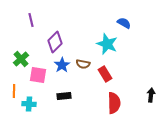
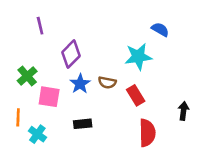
cyan star: (107, 44) -> (138, 57), turned -30
black arrow: (151, 95) -> (183, 111), moved
cyan cross: (29, 104) -> (37, 134), turned 32

